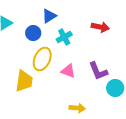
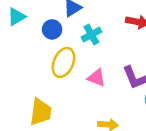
yellow trapezoid: (24, 81) -> (41, 112), moved

